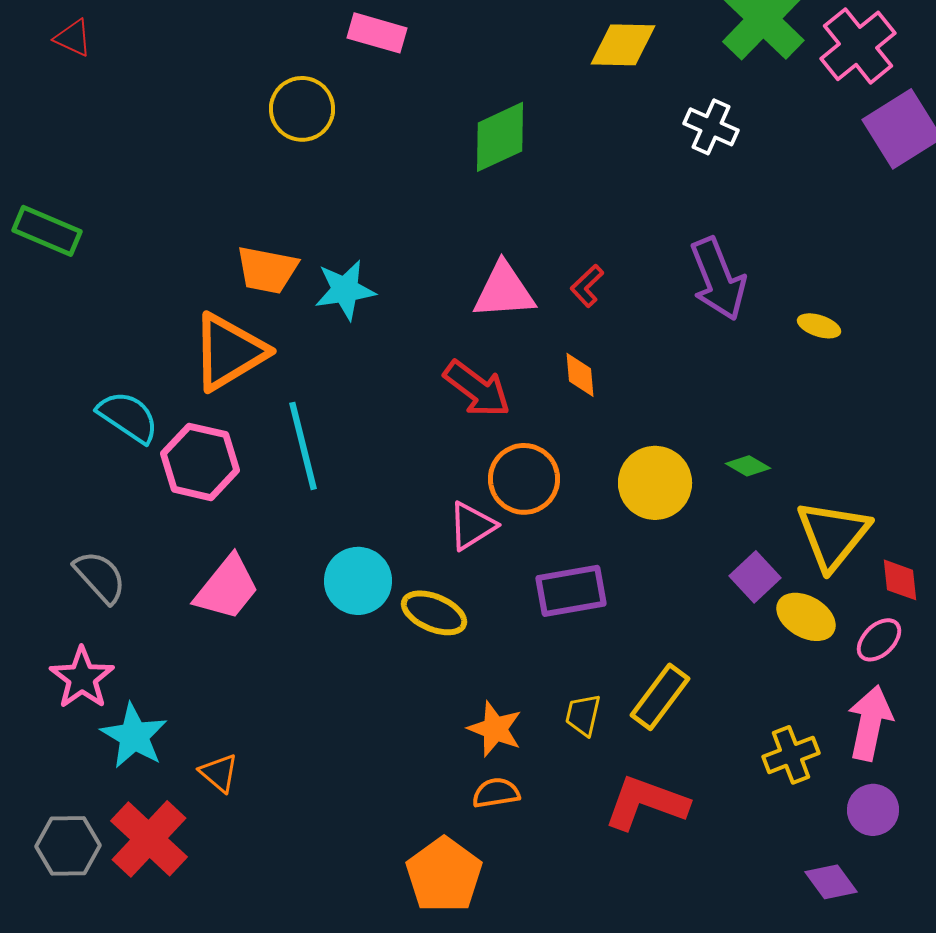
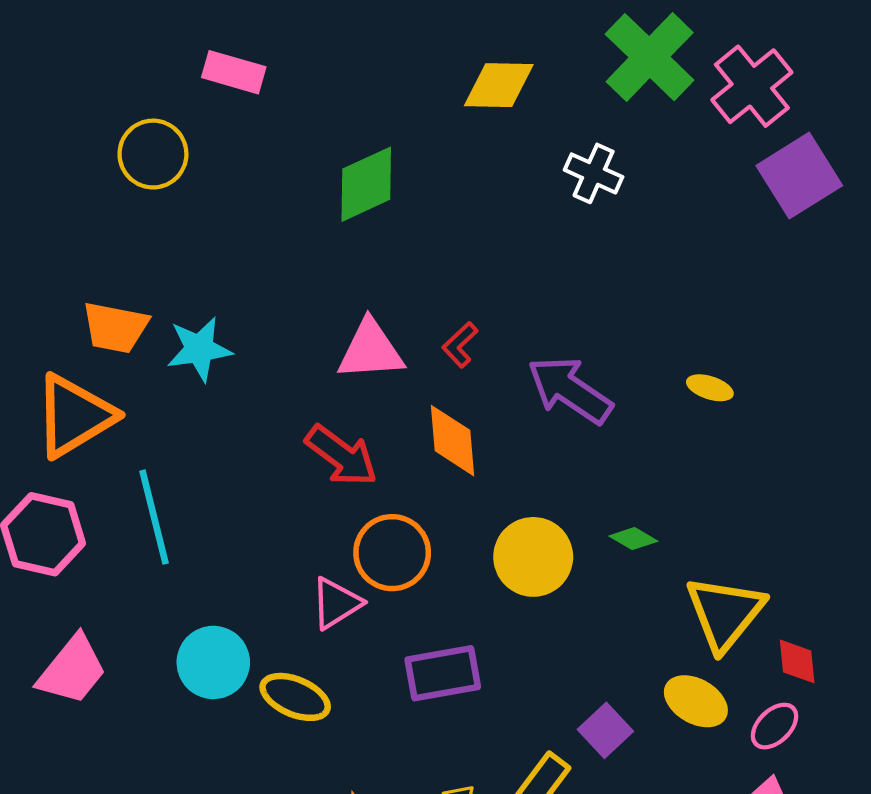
purple arrow: (718, 279) -> (570, 390), moved, turned 146
orange diamond: (580, 375) -> (452, 441), size x1.5
purple square: (755, 577) -> (605, 730), moved

